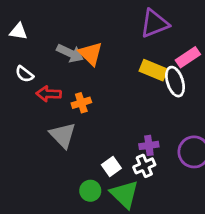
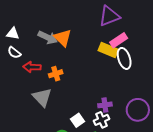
white triangle: (18, 31) -> (13, 34), moved
pink rectangle: (188, 57) -> (119, 40), moved

